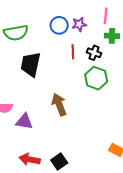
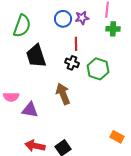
green semicircle: (16, 33) -> (22, 26), turned -60
black cross: (94, 53) -> (72, 63), moved
black trapezoid: (31, 64) -> (36, 56), turned -30

